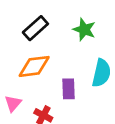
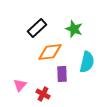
orange diamond: (34, 66) -> (50, 52), moved

